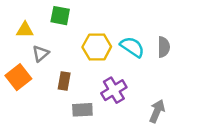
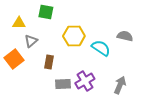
cyan semicircle: (132, 47) -> (101, 48), moved
gray semicircle: (164, 47) -> (125, 36), turned -77
purple cross: (114, 90) -> (85, 81), moved

